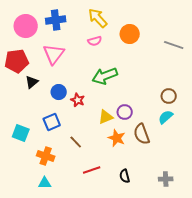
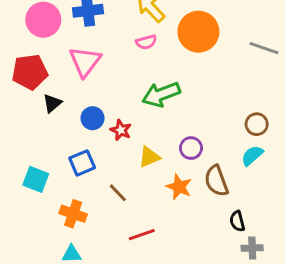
orange circle: (130, 34) -> (198, 32), size x1.4
yellow triangle: (106, 117) -> (149, 157), moved
black semicircle: (125, 176) -> (237, 221), moved

